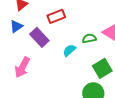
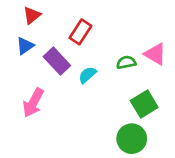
red rectangle: (56, 16) -> (80, 32), turned -36
cyan semicircle: (69, 50) -> (87, 75), moved

